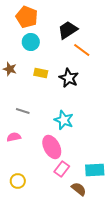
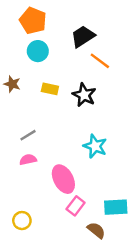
gray line: (23, 111) -> (28, 135), turned -48
cyan star: (64, 120) -> (95, 146), moved
pink semicircle: (14, 137) -> (28, 160), moved

